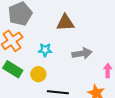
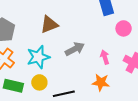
cyan star: (45, 50) -> (38, 57), size x1.6

